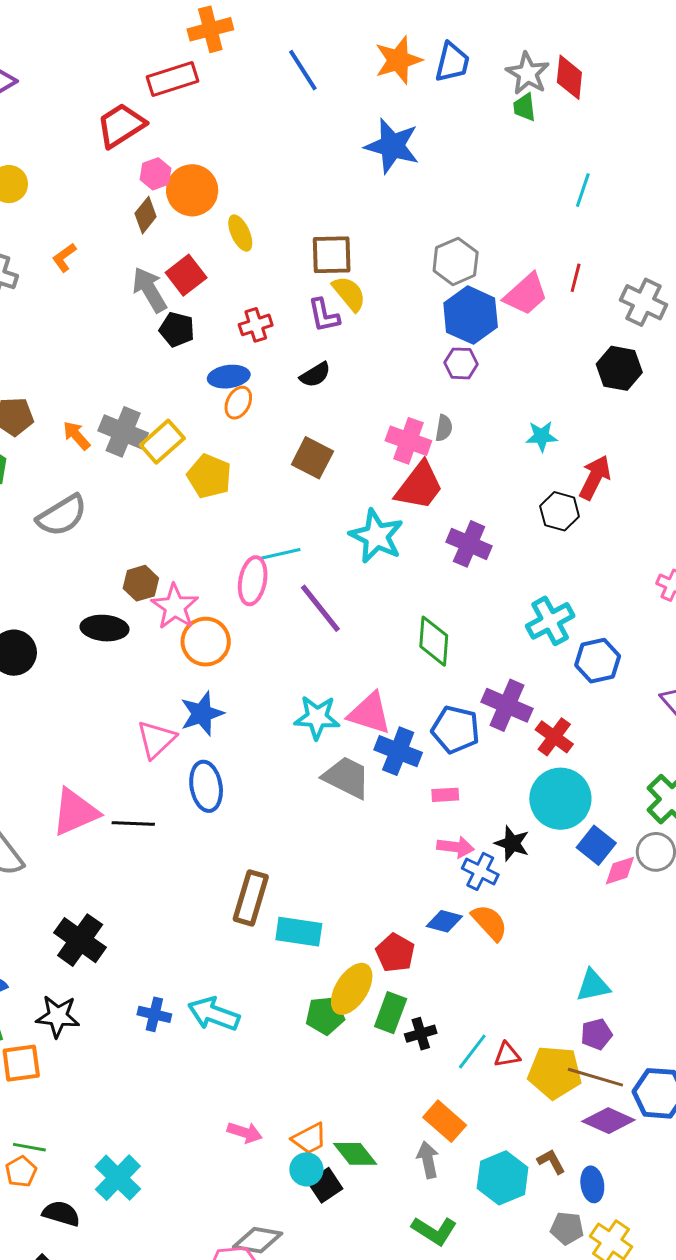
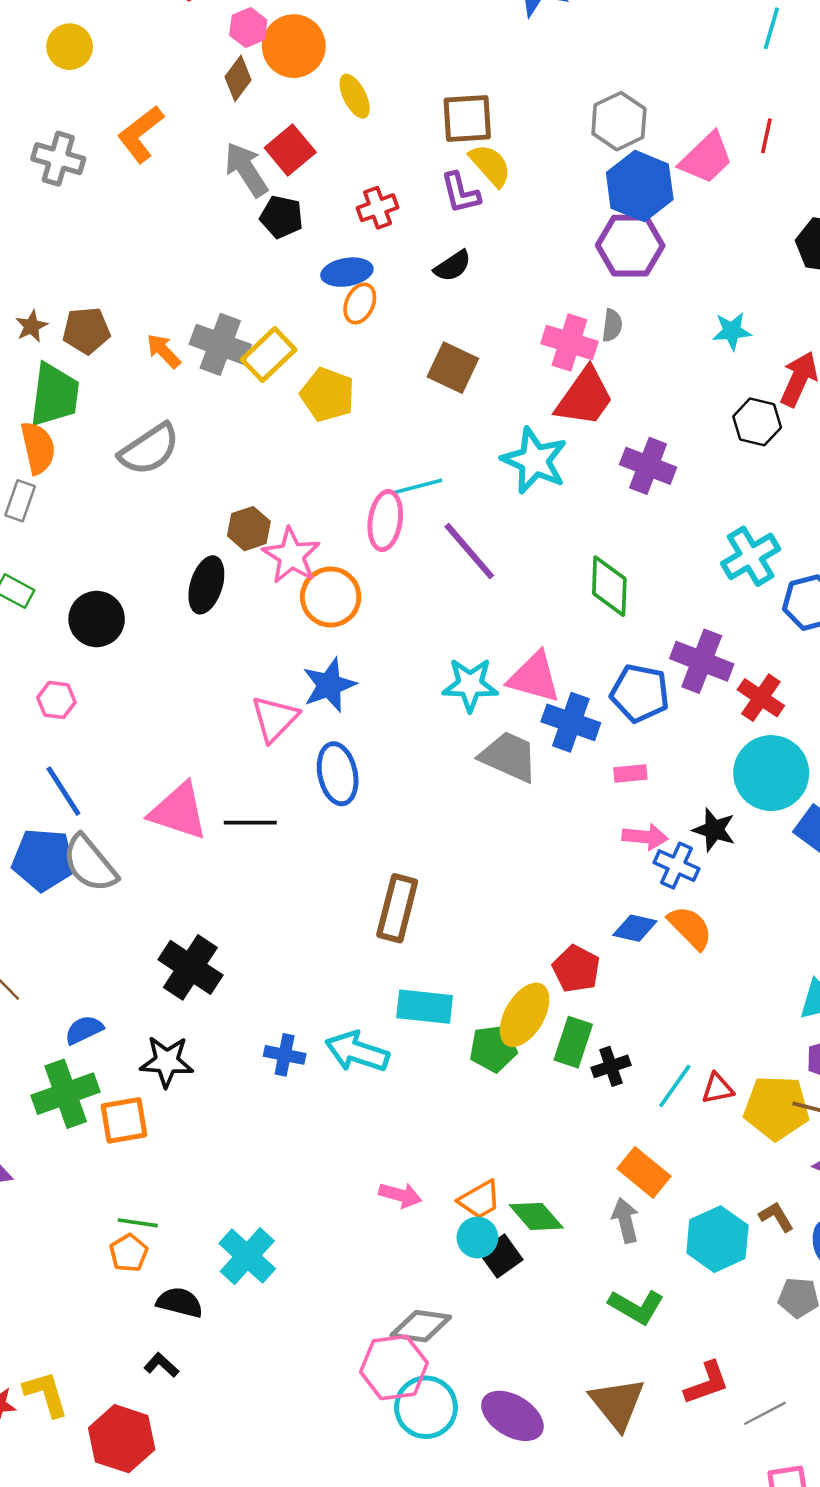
orange L-shape: (64, 258) -> (140, 134), size x1.6
purple hexagon: (461, 363) -> (630, 246), size x1.6
black ellipse: (105, 628) -> (206, 585), turned -75
pink triangle: (75, 812) -> (179, 811), turned 44
cyan rectangle: (299, 932) -> (425, 1007), moved

